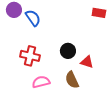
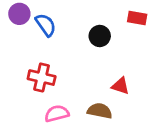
black circle: (68, 51) -> (100, 36), moved
brown semicircle: (72, 80) -> (100, 111), turned 126

